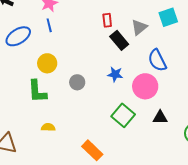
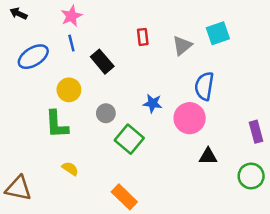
black rectangle: (119, 40) -> (102, 62), moved
blue semicircle: (157, 60) -> (204, 86), turned 35
green square: (123, 115) -> (129, 139), moved
yellow semicircle: (48, 127) -> (70, 169), turned 32

